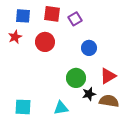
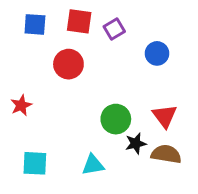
red star: (15, 37) -> (21, 105), moved
blue circle: (89, 48) -> (157, 53), moved
red triangle: (108, 76) -> (165, 116), turned -36

